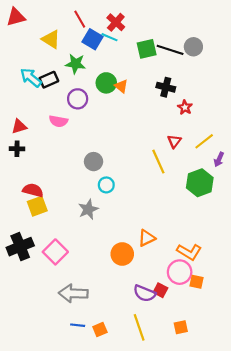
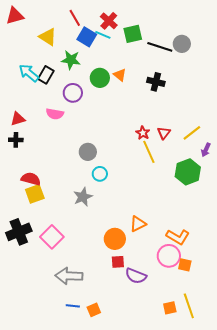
green square: (147, 49) -> (133, 34), moved
black rectangle: (49, 80) -> (46, 75), turned -36
orange triangle: (121, 86) -> (120, 75), moved
red star: (185, 107) -> (143, 133), moved
red square: (160, 290) -> (118, 262), moved, turned -32
yellow line: (139, 327) -> (189, 306), moved

